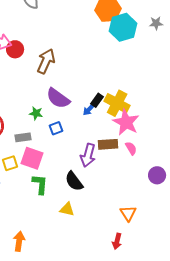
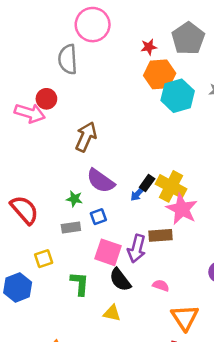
red circle: (15, 49) -> (46, 99), moved
gray rectangle: (23, 137) -> (71, 227), moved
pink semicircle: (131, 148) -> (161, 285), moved, turned -40
pink square: (32, 158) -> (108, 252), moved
orange triangle: (128, 213) -> (185, 318), size x1.4

